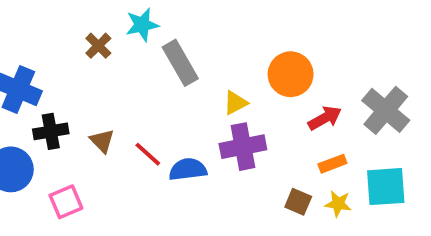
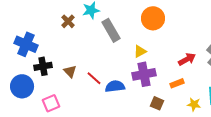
orange circle: (291, 74) -> (153, 18), moved
orange rectangle: (332, 164) -> (177, 83), moved
brown square: (298, 202) -> (157, 103), moved

